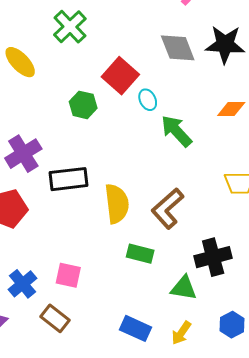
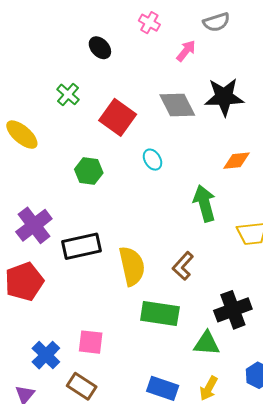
green cross: (70, 27) -> (68, 94), size x0.7
red square: (120, 76) -> (118, 117), moved
green arrow: (176, 131) -> (205, 203), moved, turned 33
brown L-shape: (168, 209) -> (183, 266), size x0.7
green rectangle: (140, 254) -> (160, 313), size x1.4

